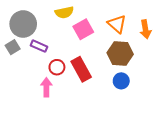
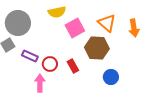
purple rectangle: (39, 46) -> (30, 56), moved
brown hexagon: (120, 53) -> (97, 48), moved
red rectangle: (81, 69) -> (73, 66), size x0.6

